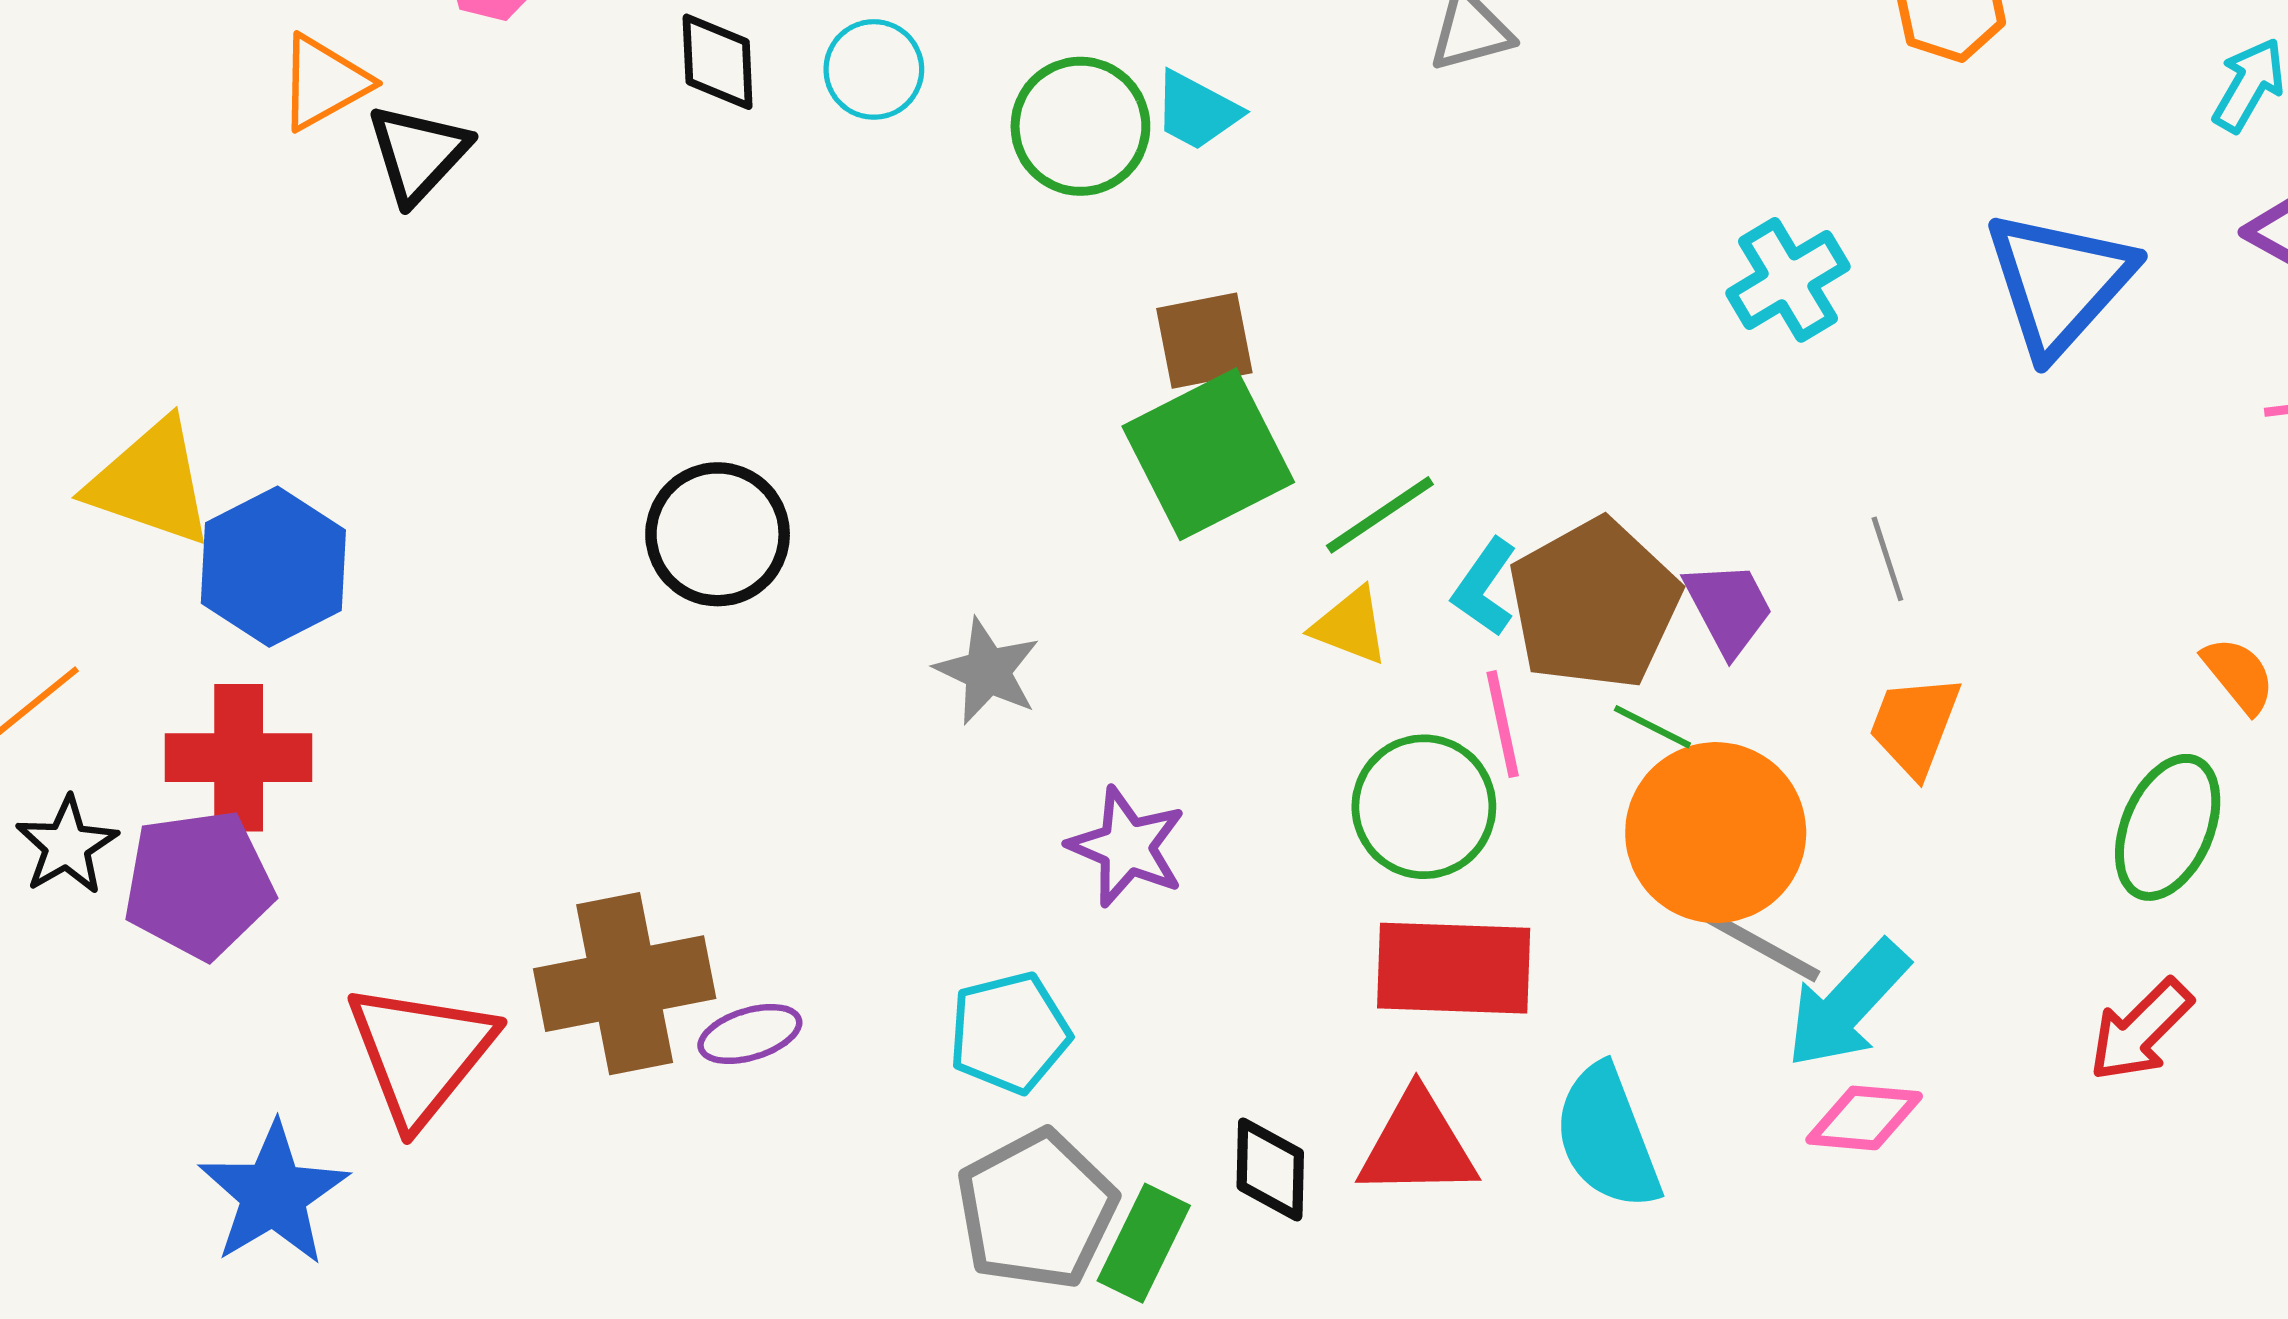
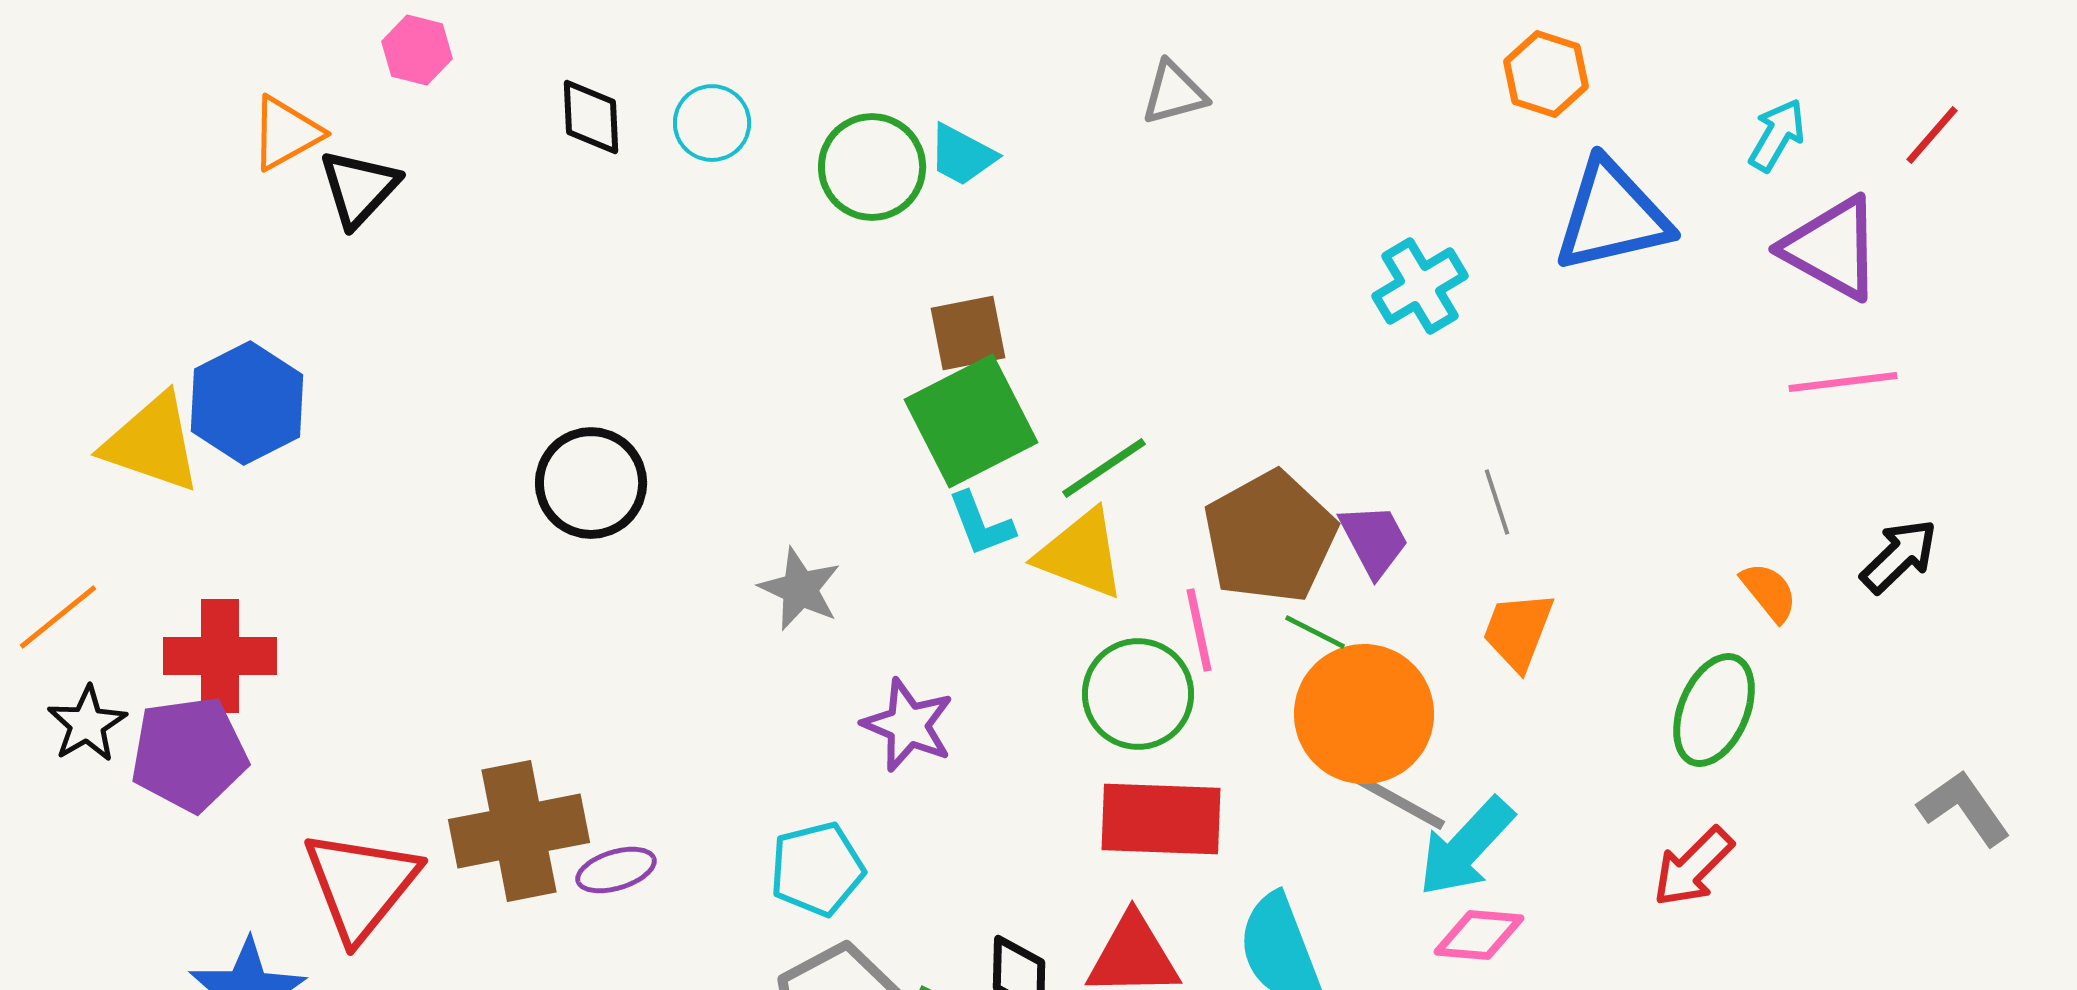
blue triangle: (2059, 283) -> (1612, 216), moved, turned 35
blue hexagon: (273, 567) -> (247, 403), moved
cyan L-shape: (1485, 587) -> (981, 524), moved, turned -56
yellow triangle: (1350, 626) -> (1081, 554), size x1.5

